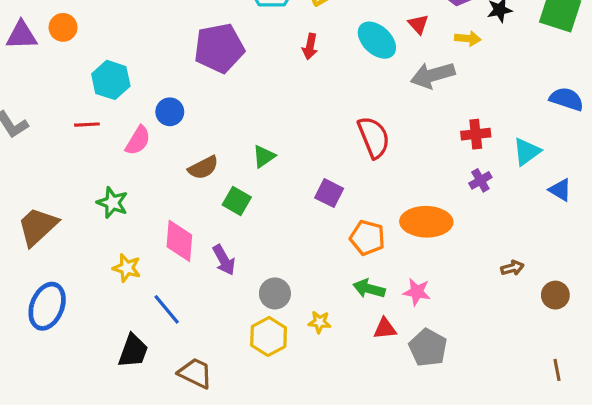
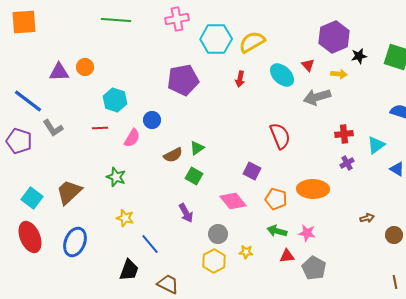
green triangle: (264, 156) -> (197, 148), moved
pink diamond: (179, 241) -> (233, 201), moved, turned -44

